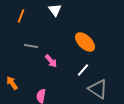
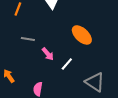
white line: (83, 70) -> (67, 64), moved

